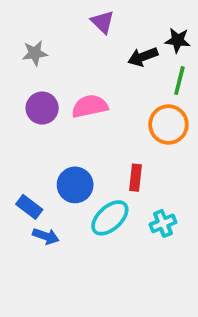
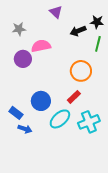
pink semicircle: (90, 106) -> (41, 46), moved
orange circle: (168, 125) -> (81, 71), moved
red rectangle: (135, 178) -> (74, 97), turned 40
cyan cross: (163, 223) -> (89, 122), size x1.5

